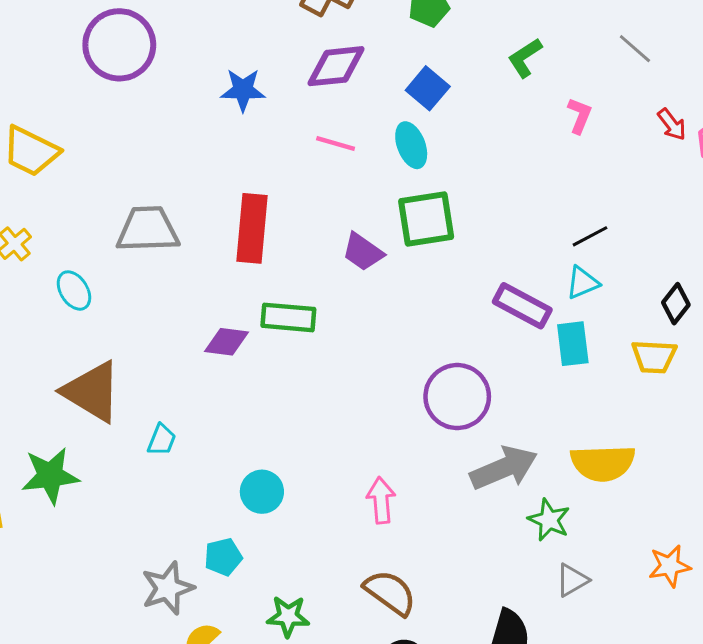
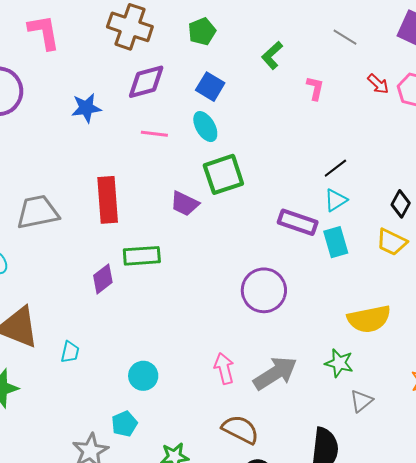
purple diamond: (226, 342) -> (103, 279), turned -36
yellow trapezoid: (654, 357) -> (392, 242), turned 32
gray arrow: (504, 468) -> (275, 373), moved

